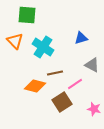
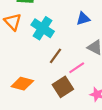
brown line: (55, 73) -> (55, 56), turned -42
orange diamond: (35, 86) -> (22, 84), moved

